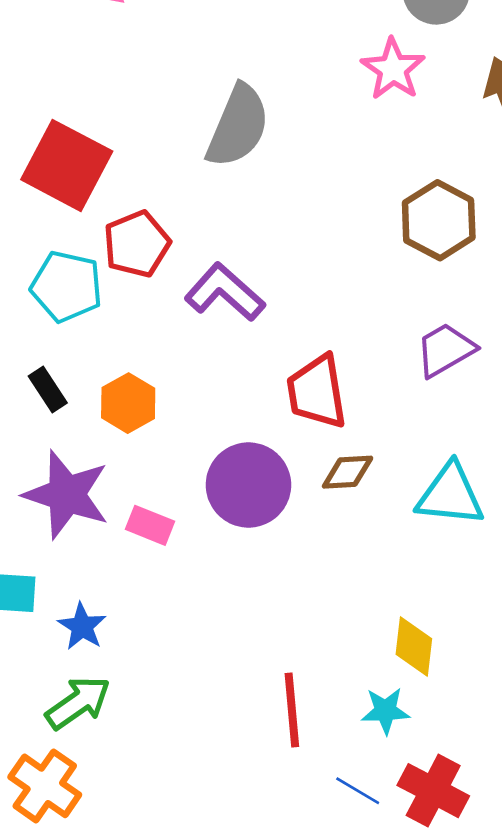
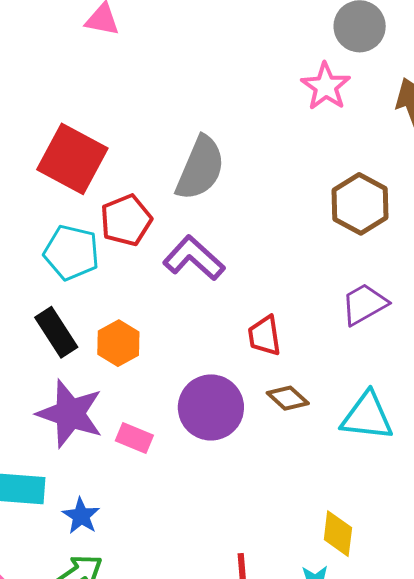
gray semicircle: (238, 126) -> (200, 168), moved
black rectangle: (48, 390) -> (56, 332), size x1.4
red trapezoid: (317, 392) -> (264, 336), size x0.7
brown diamond: (348, 472) -> (288, 398), turned 45

